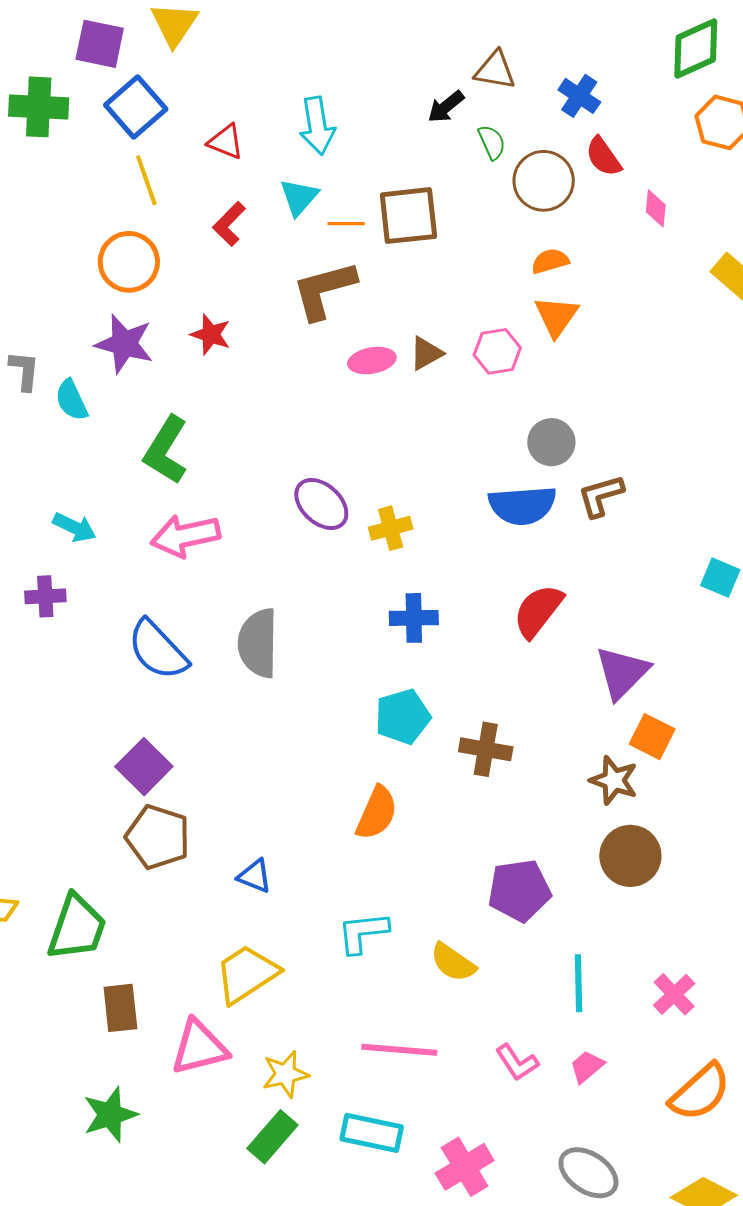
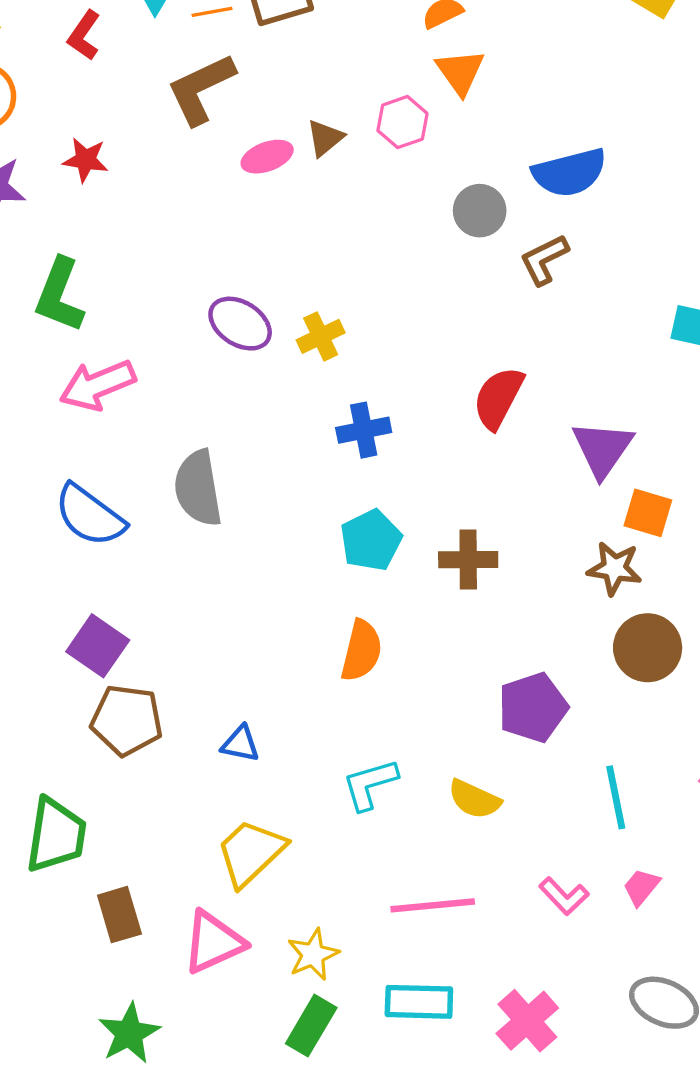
blue semicircle: (522, 505) -> (570, 173), moved

